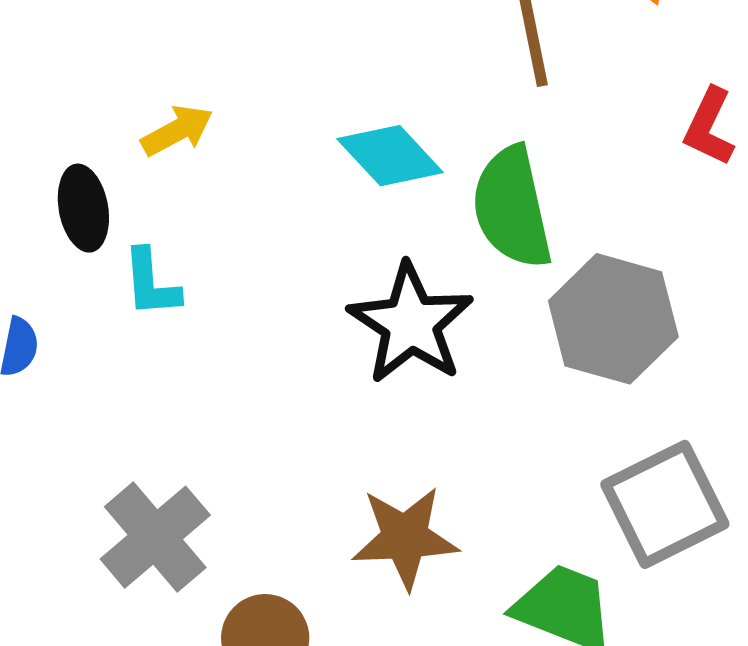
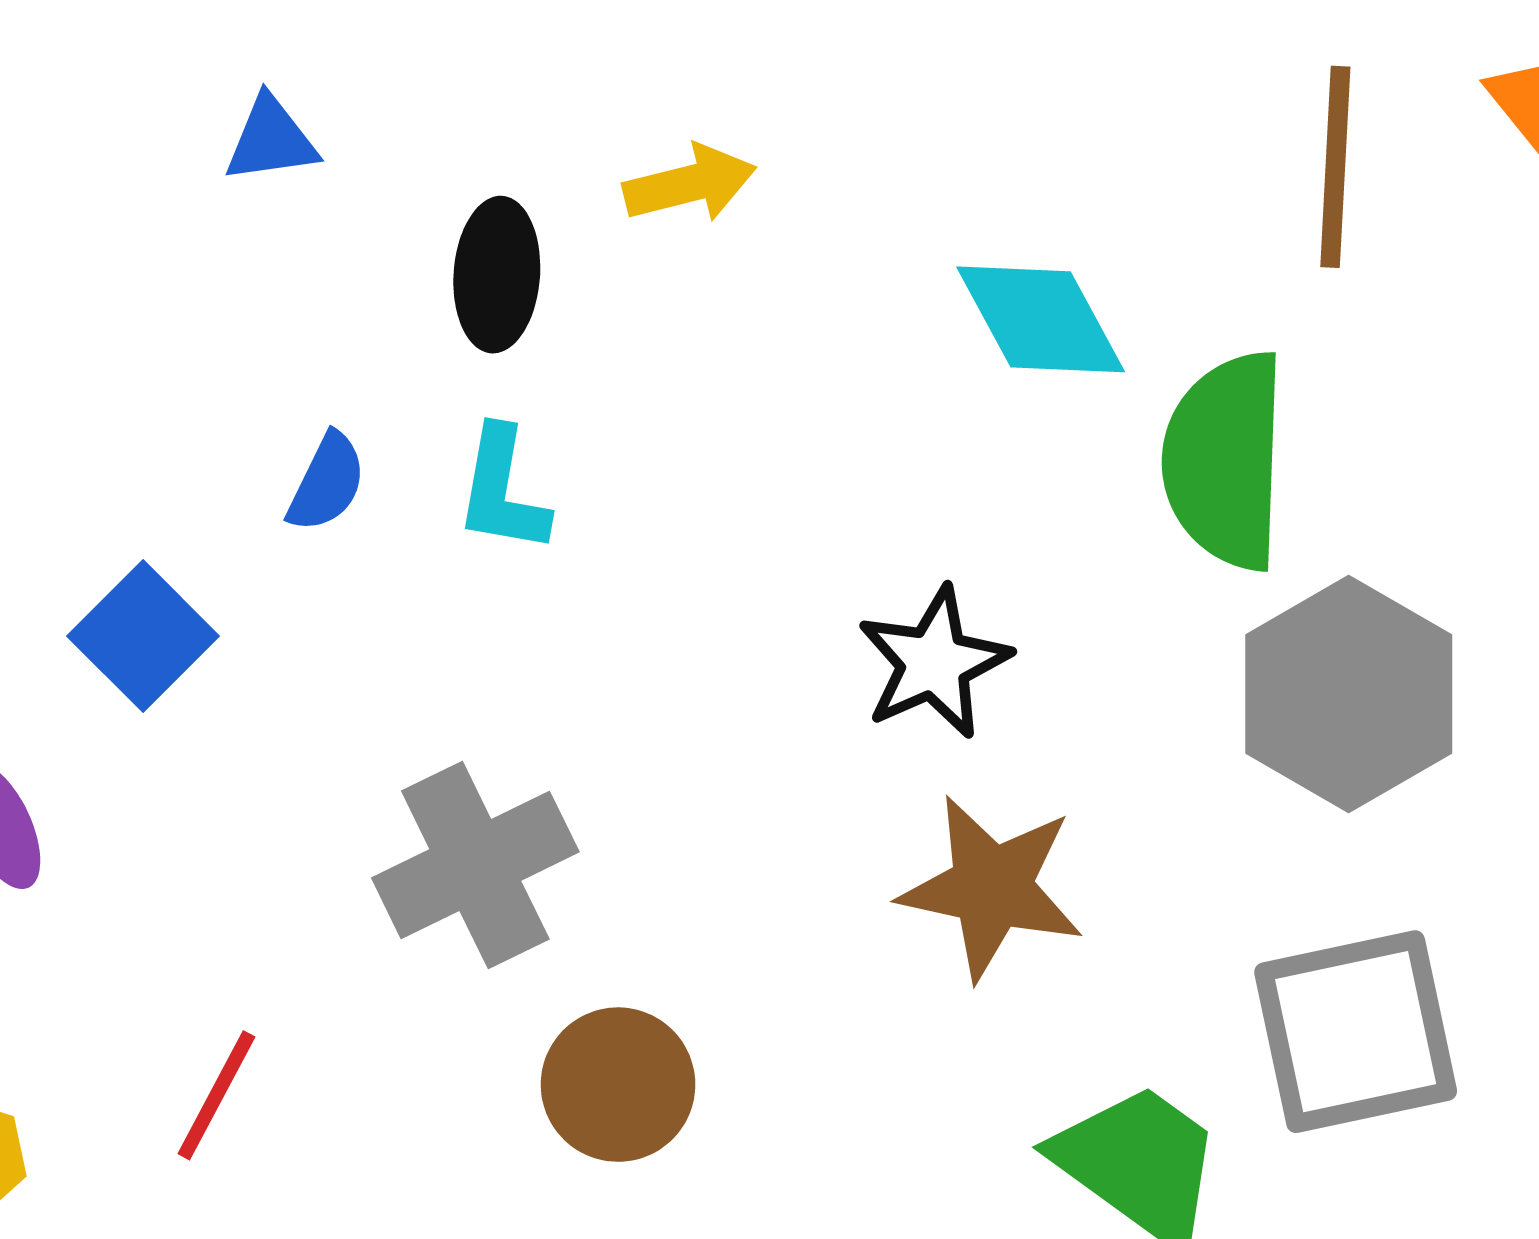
cyan L-shape: (151, 283) -> (502, 490), moved
black star: (411, 323) -> (934, 663), moved, size x0.7
brown star: (405, 538) -> (992, 887), moved

